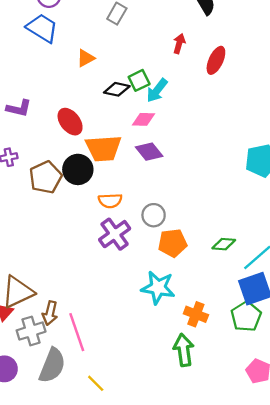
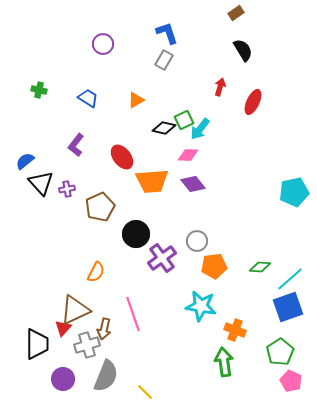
blue trapezoid: (42, 28) -> (88, 98), moved, size x0.7
purple L-shape: (19, 108) -> (76, 145), turned 115
black circle: (78, 169) -> (136, 234), moved
orange semicircle: (110, 201) -> (96, 272), moved, turned -60
green pentagon: (246, 317) -> (280, 352), moved
pink line: (77, 332) -> (133, 314), moved

